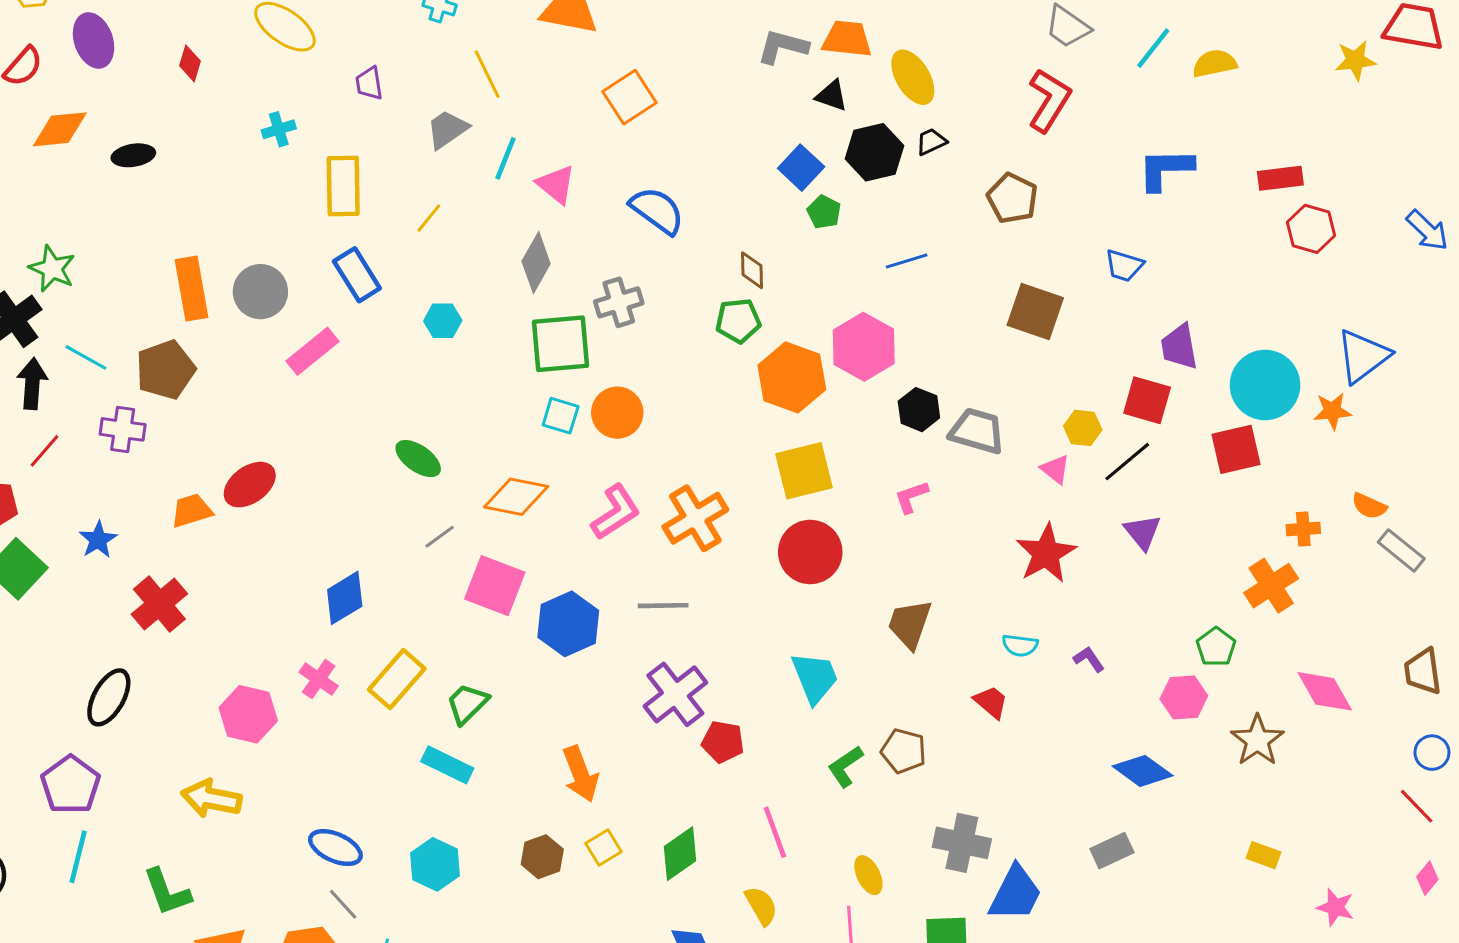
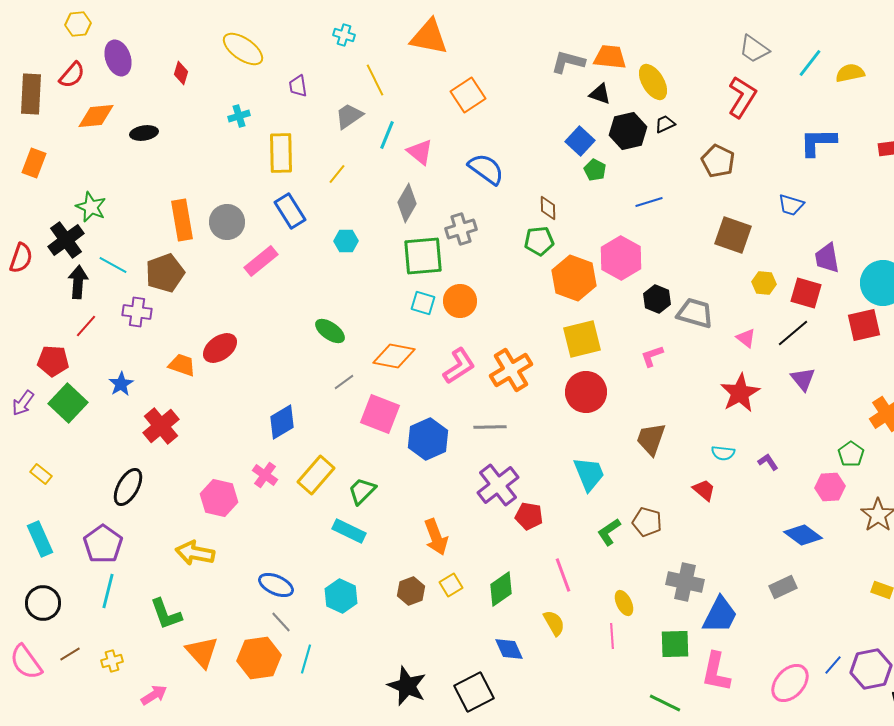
yellow hexagon: (1083, 428) -> (764, 283), moved
orange trapezoid: (192, 511) -> (182, 365), turned 36

